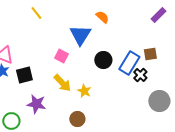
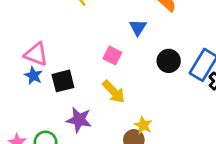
blue triangle: (80, 35) -> (138, 27), size x0.6
yellow star: (84, 91) -> (143, 125), moved

